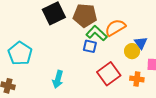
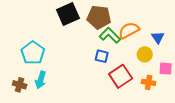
blue triangle: (141, 43) -> (158, 37), moved
blue square: (90, 46) -> (102, 56), moved
cyan arrow: (58, 79) -> (41, 80), moved

